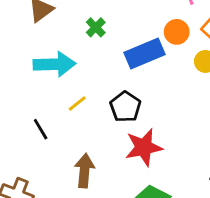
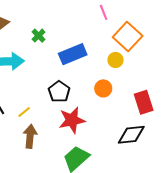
orange circle: (177, 32) -> (103, 88), moved
yellow line: (77, 103) -> (24, 112), moved

